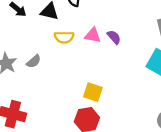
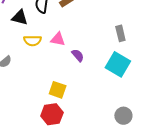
purple semicircle: (114, 37) -> (78, 55), moved

